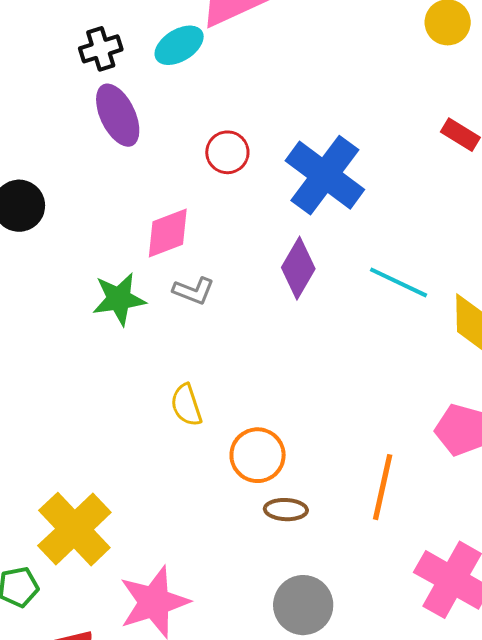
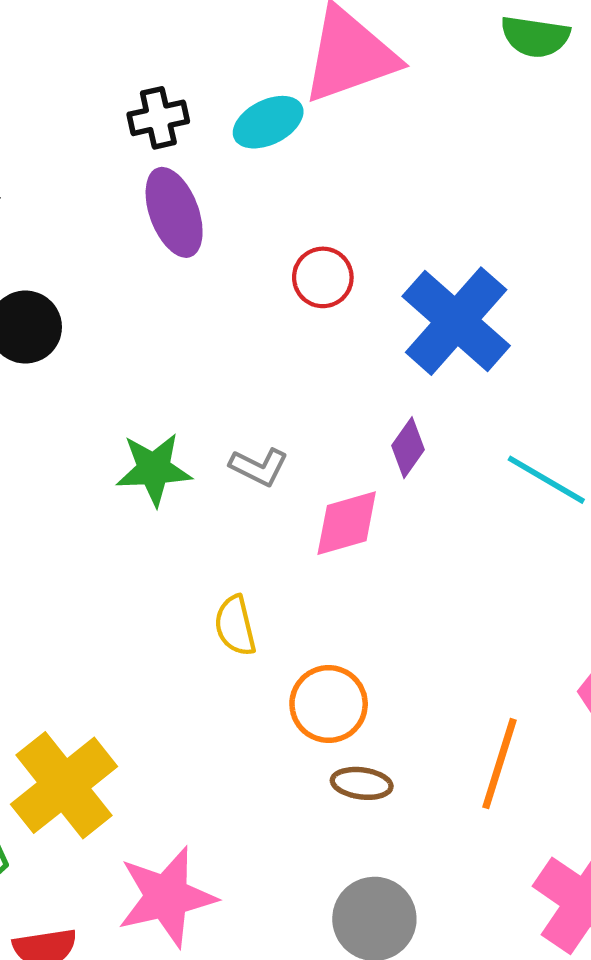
pink diamond: (168, 233) -> (347, 523), moved
purple diamond: (298, 268) -> (408, 448), size x0.7

